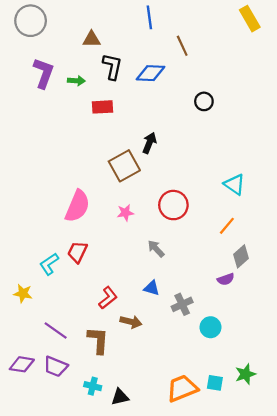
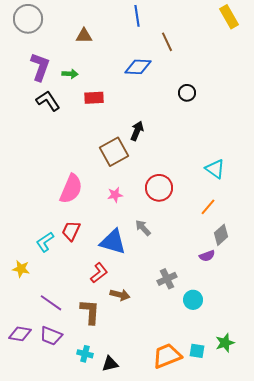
black L-shape: (112, 67) -> (48, 101), moved, turned -45
blue triangle: (152, 288) -> (113, 242), moved, size x1.8

